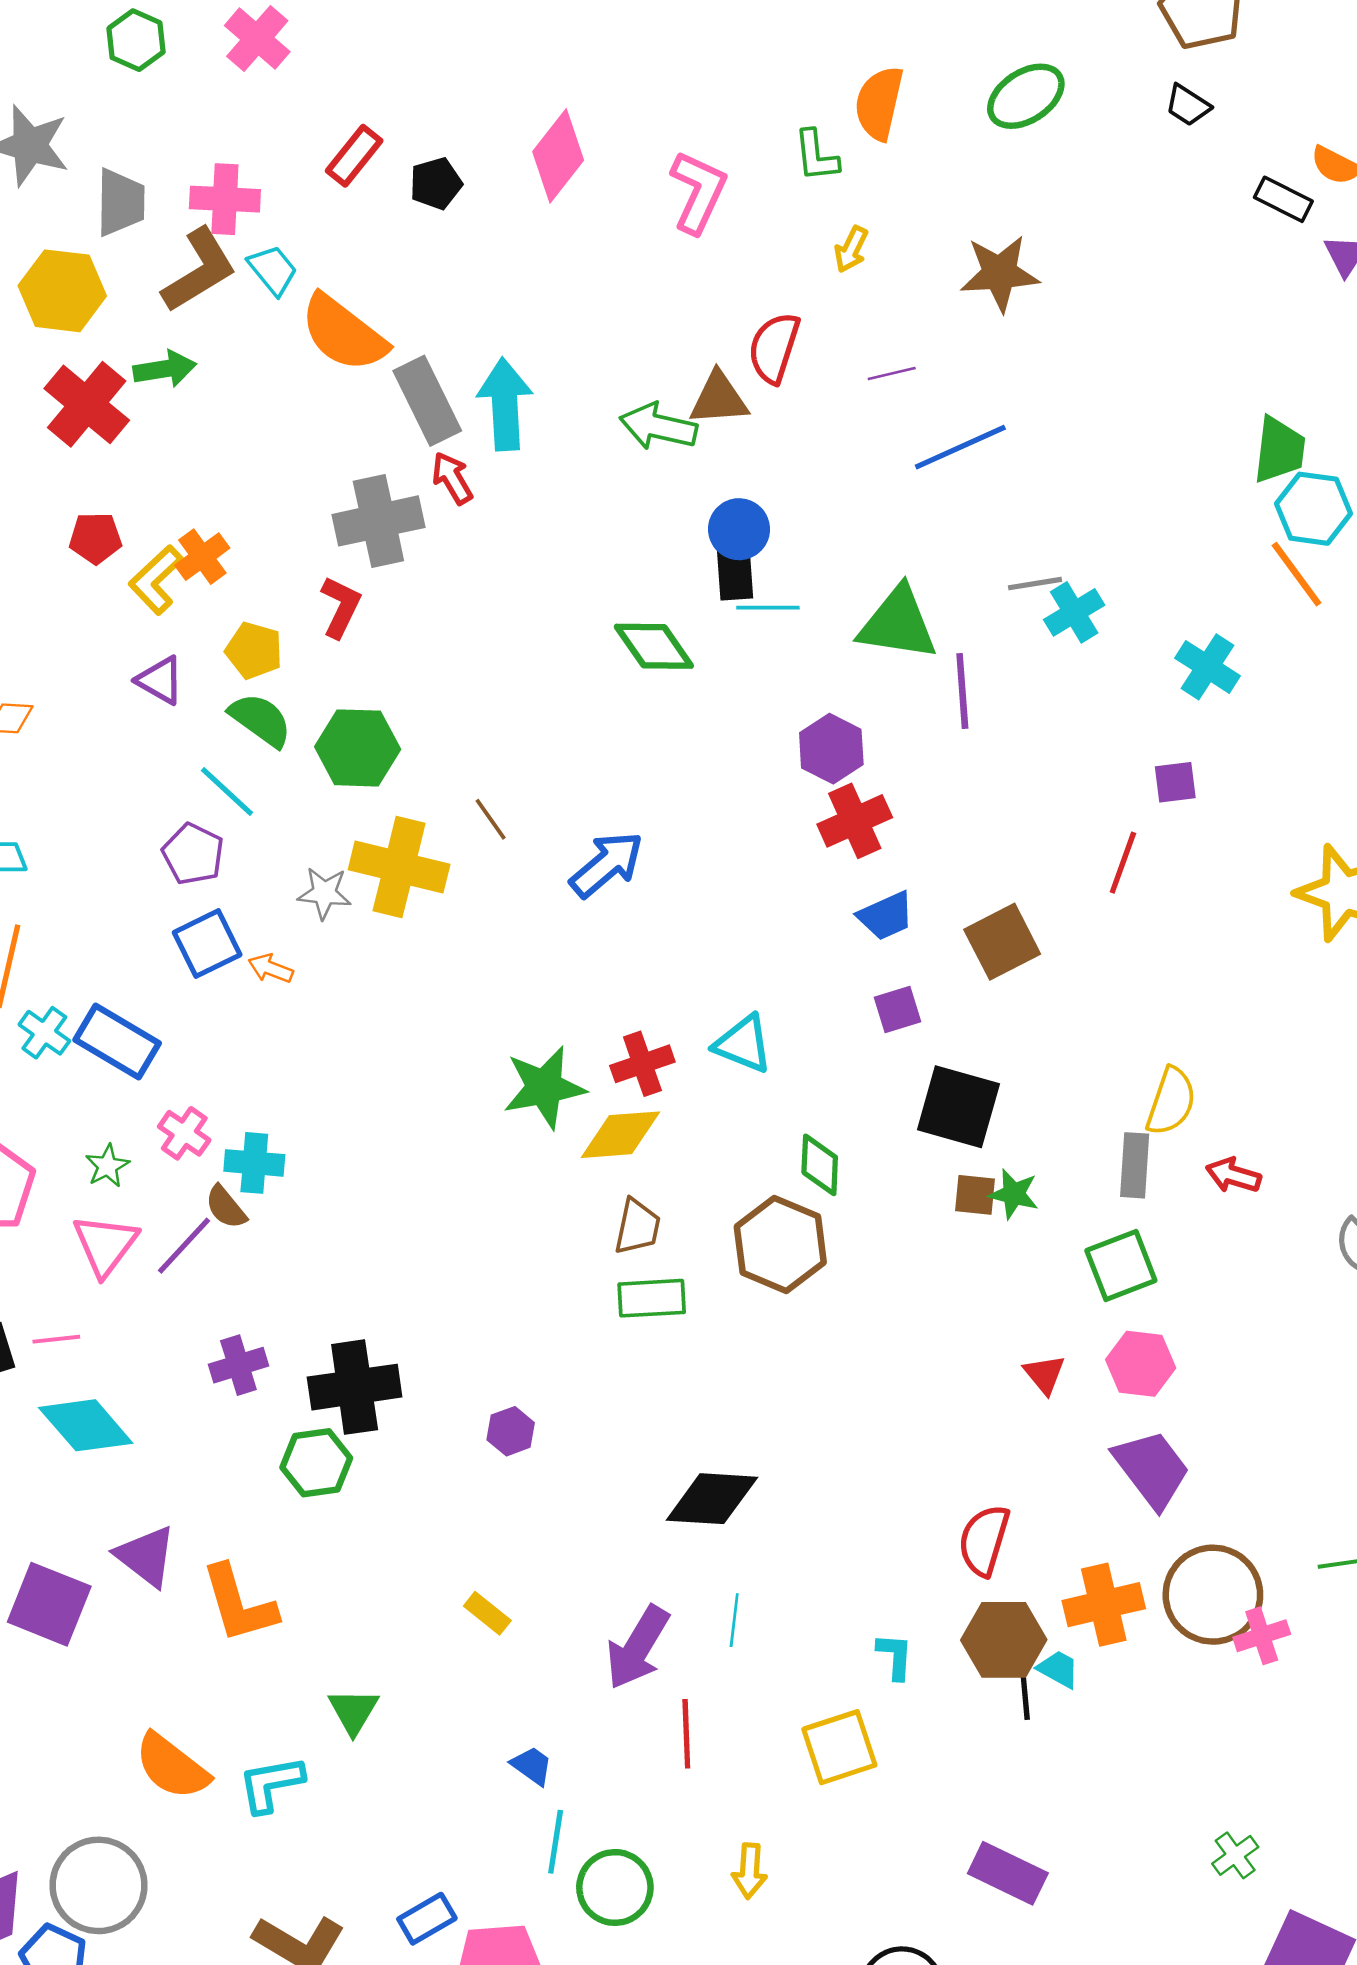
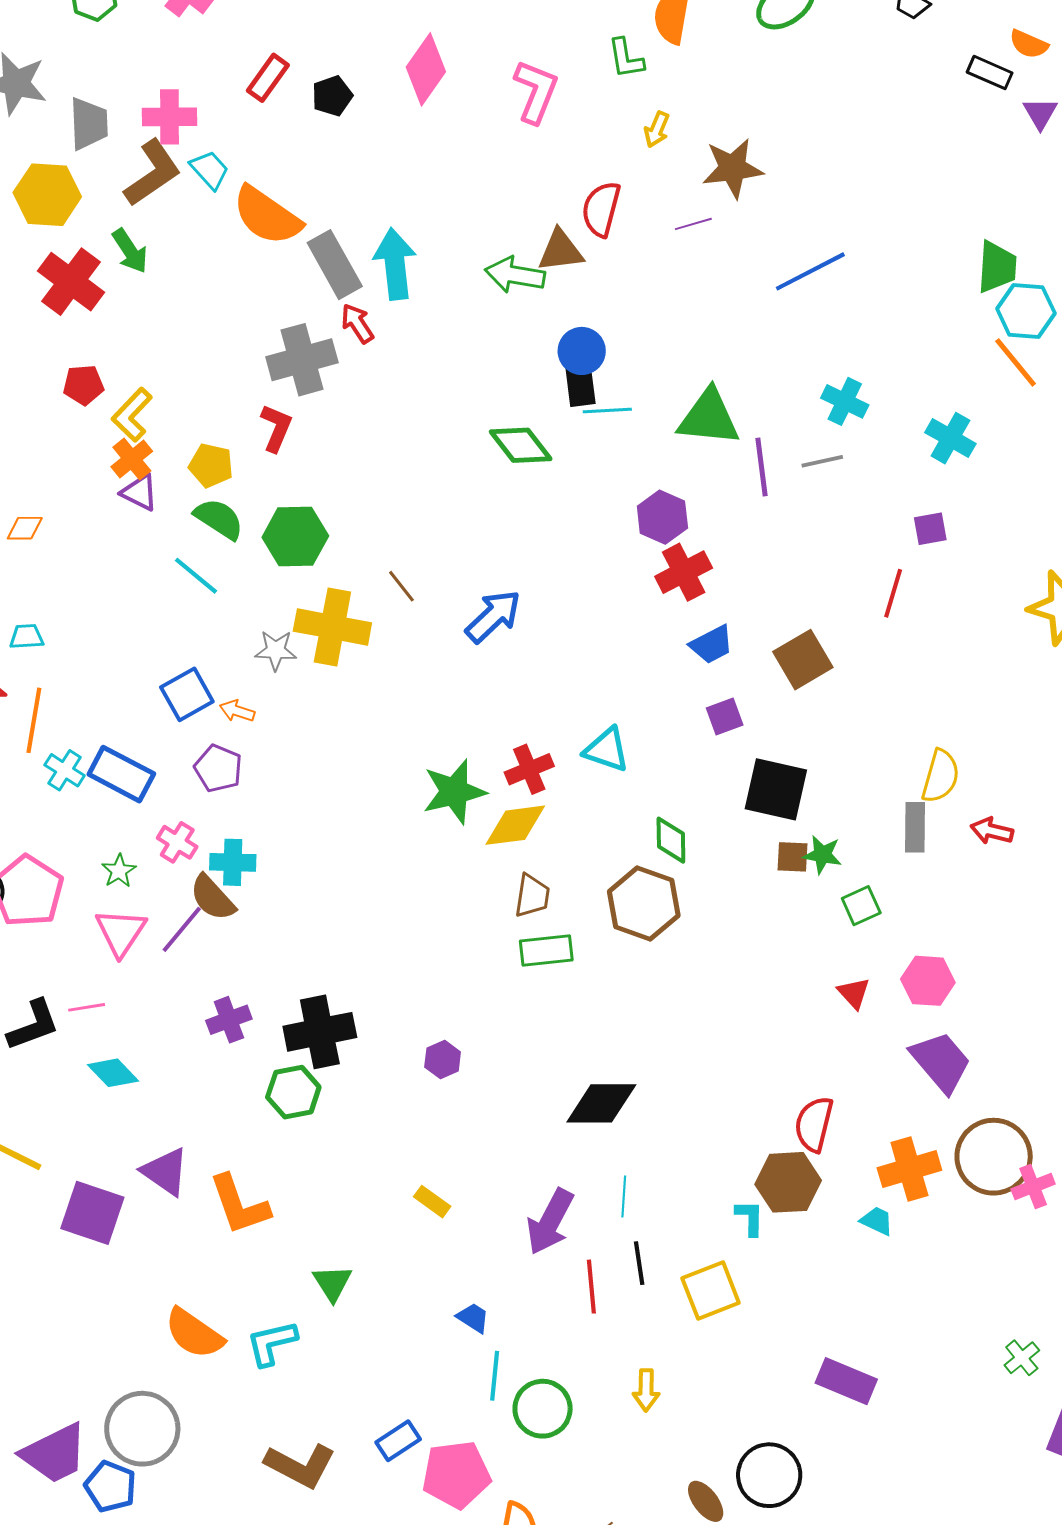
brown star: (1000, 273) -> (733, 168), moved
green arrow: (165, 369) -> (130, 251), turned 69
blue line: (960, 447) -> (810, 271), moved
orange cross: (202, 557) -> (132, 459), moved
gray line: (1035, 584) -> (822, 461), moved
cyan cross: (1074, 612) -> (845, 401), turned -30
purple pentagon: (193, 854) -> (218, 768), moved
brown semicircle: (226, 1207) -> (212, 898), size x1.4
green square: (1121, 1265) -> (861, 906), moved, size x0.7
cyan diamond: (86, 1425) -> (113, 1073), size x0.7
brown hexagon: (1004, 1640) -> (788, 1182), moved
black line: (1025, 1692) -> (639, 1263), moved

